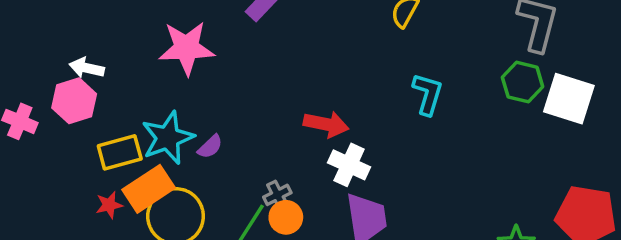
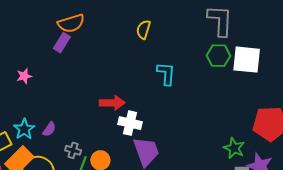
pink star: (186, 48) -> (24, 76), size x0.5
cyan star: (168, 138) -> (24, 129), size x0.7
gray cross: (277, 195) -> (73, 150), moved, turned -35

